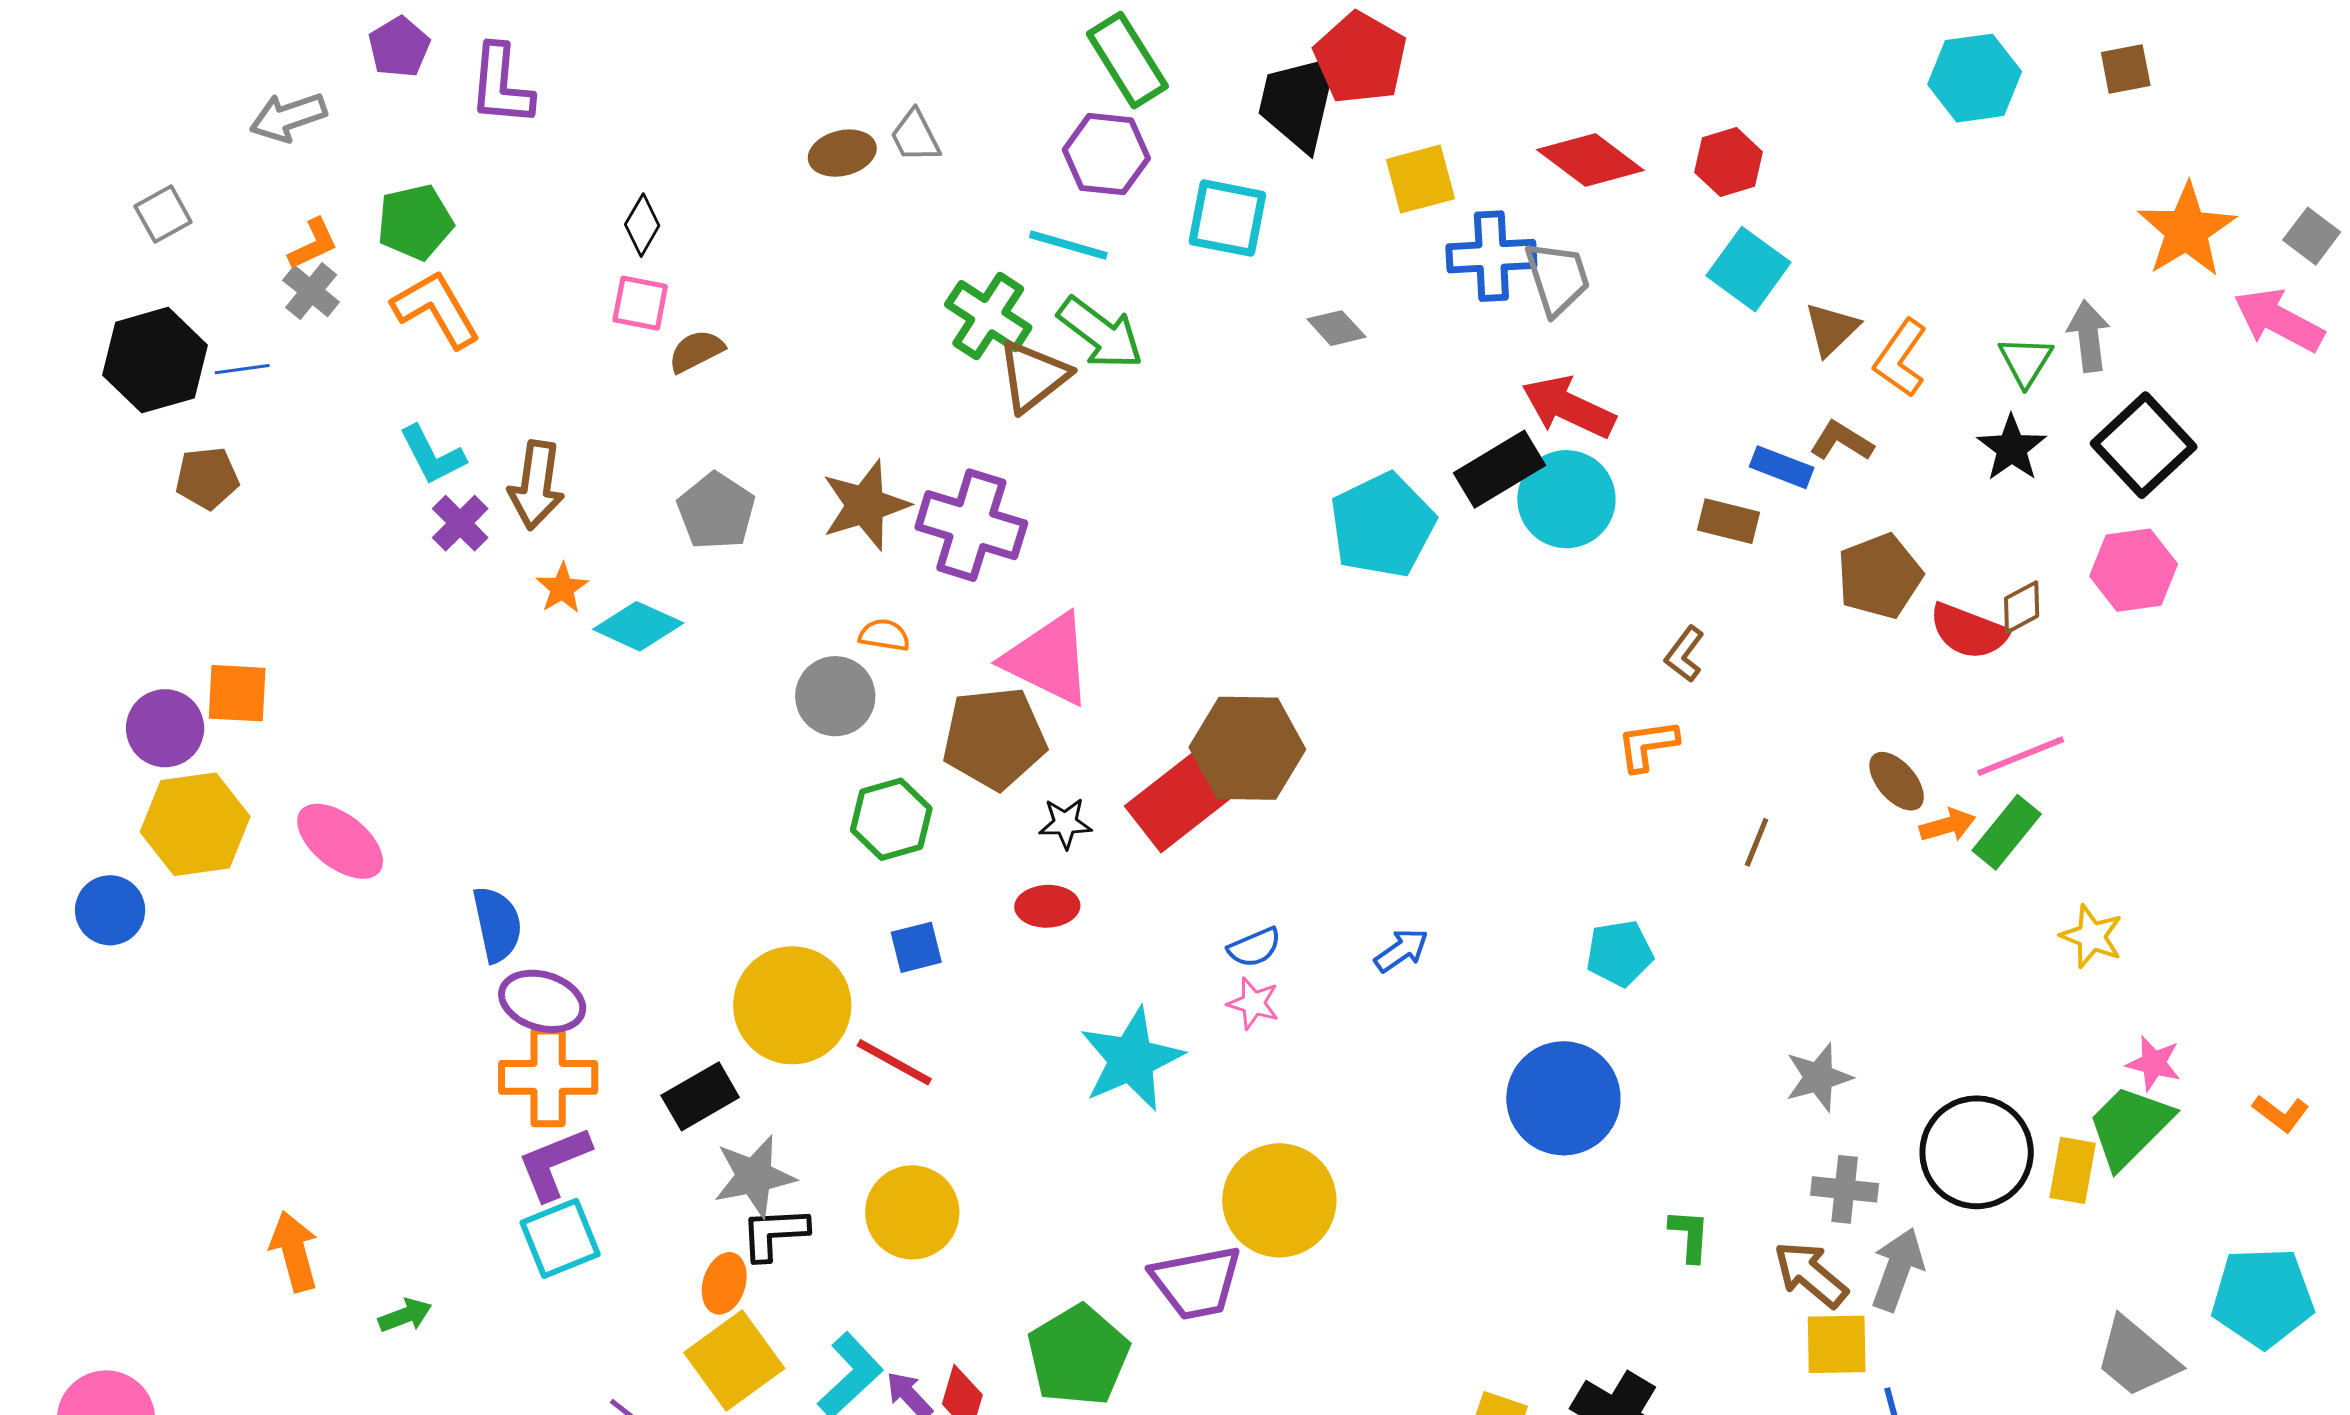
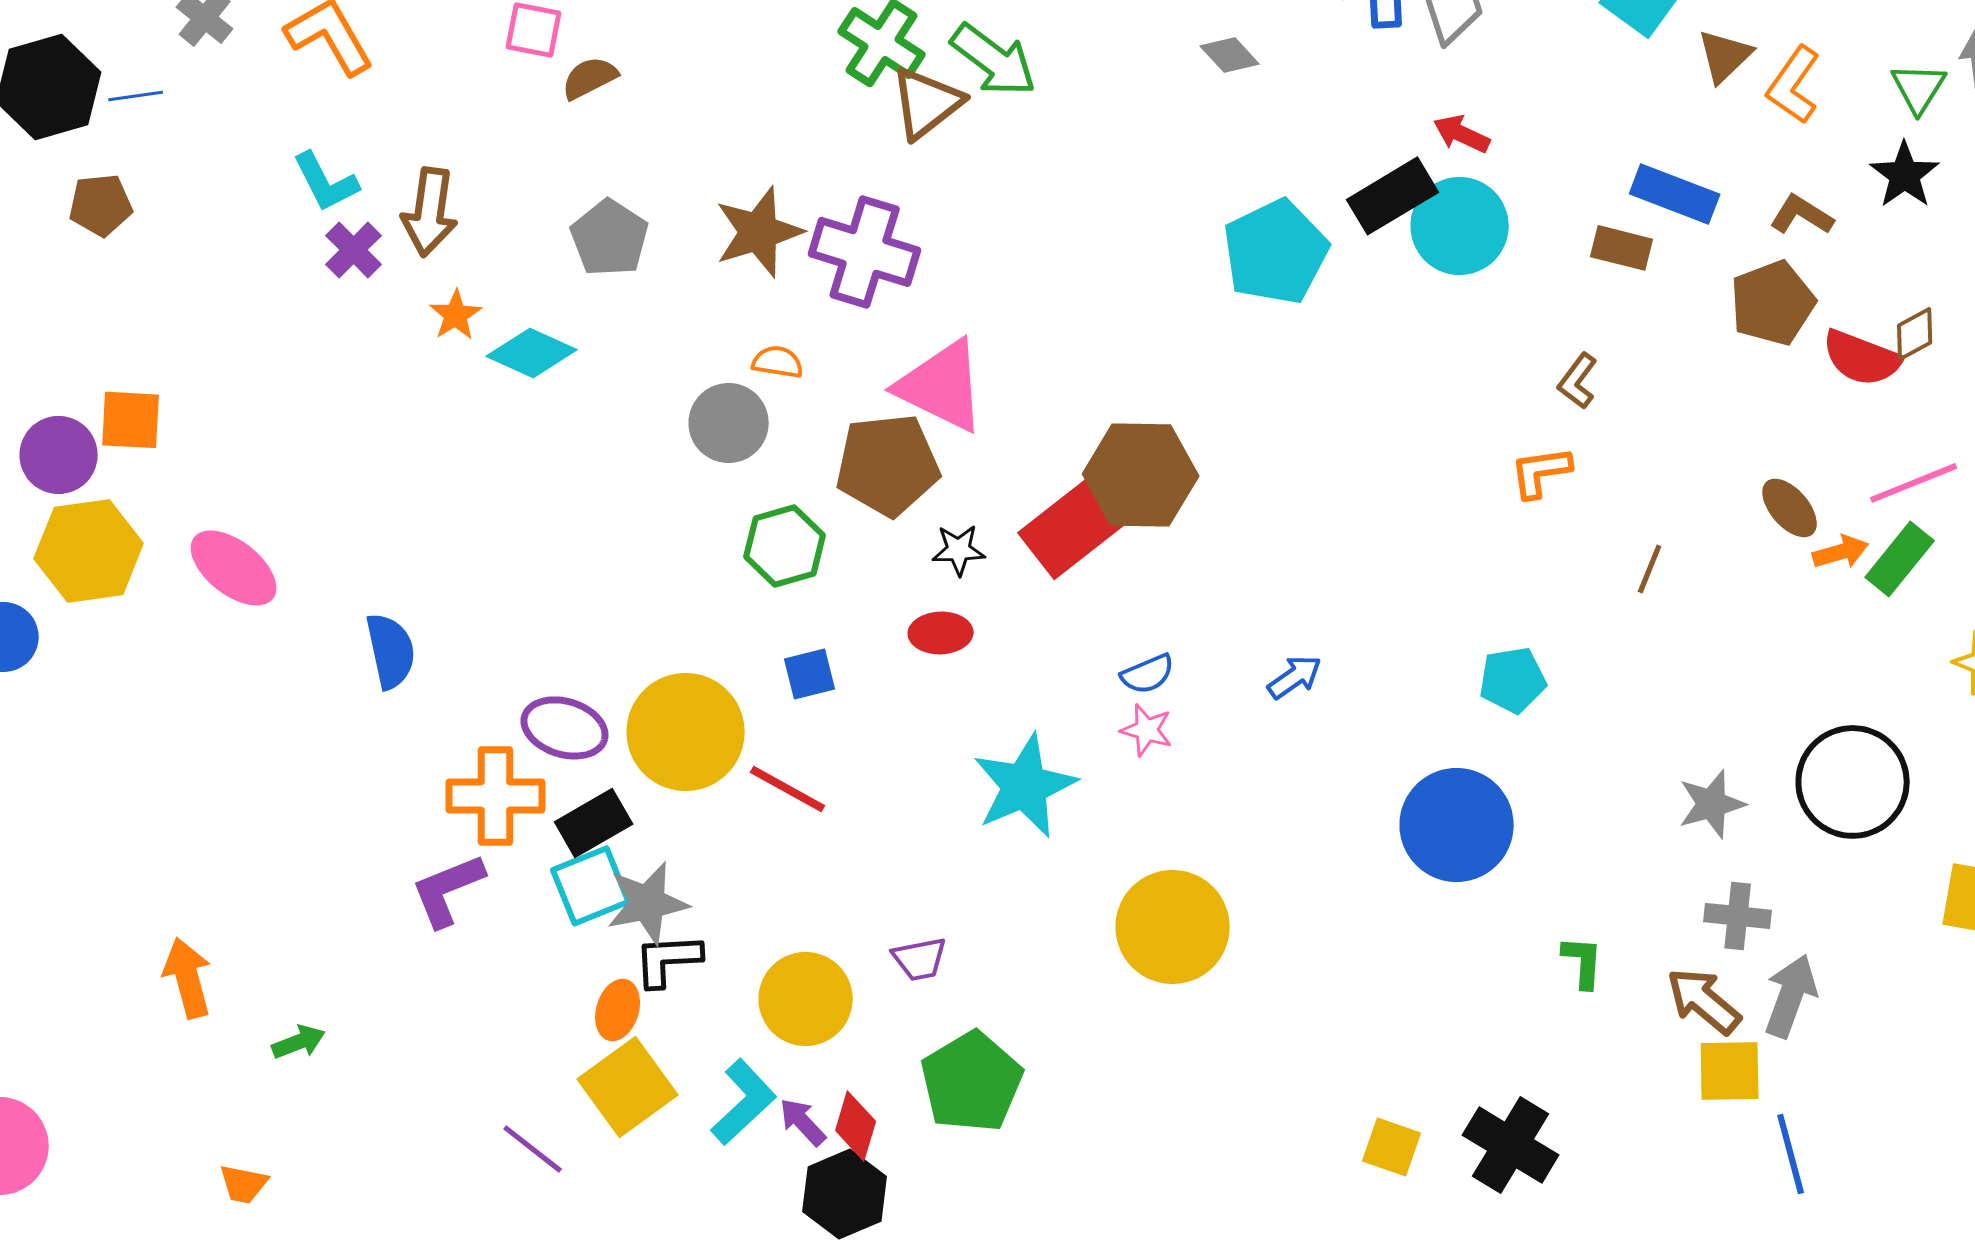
red arrow: (1568, 407) -> (1462, 134), size x0.6
brown L-shape: (1842, 441) -> (1802, 215), moved
blue rectangle: (1782, 467) -> (1675, 194), size x1.4
purple ellipse: (542, 1001) -> (565, 728), moved
orange cross: (548, 1077) -> (496, 796), moved
black circle: (1977, 1152) -> (1853, 782), moved
yellow circle: (912, 1212) -> (806, 999), moved
cyan square: (560, 1238) -> (591, 886), moved
purple trapezoid: (1196, 1282) -> (920, 959), moved, size x0.6

